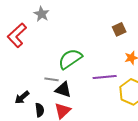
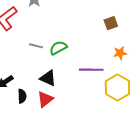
green semicircle: (70, 59) -> (58, 48), size x0.7
gray line: (52, 79) -> (36, 46), moved

